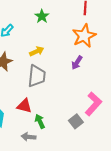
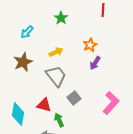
orange star: (84, 36) -> (90, 45), moved, size x0.6
gray trapezoid: (37, 76) -> (56, 76), turned -45
gray square: (76, 121) -> (74, 98), moved

